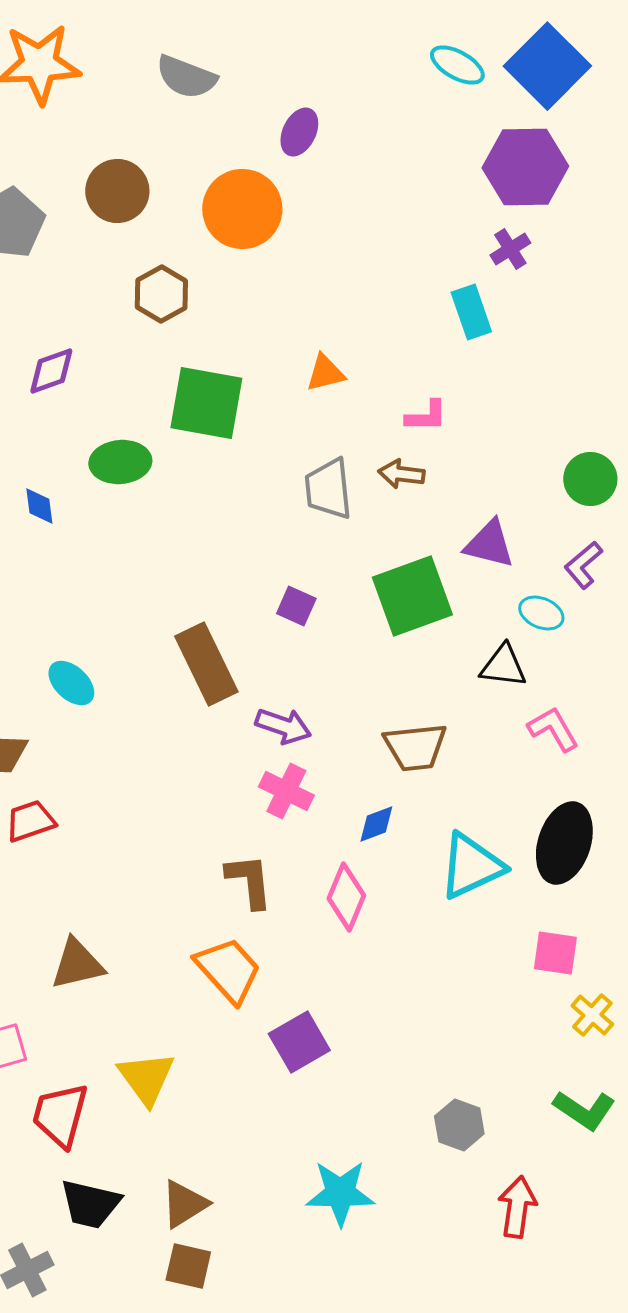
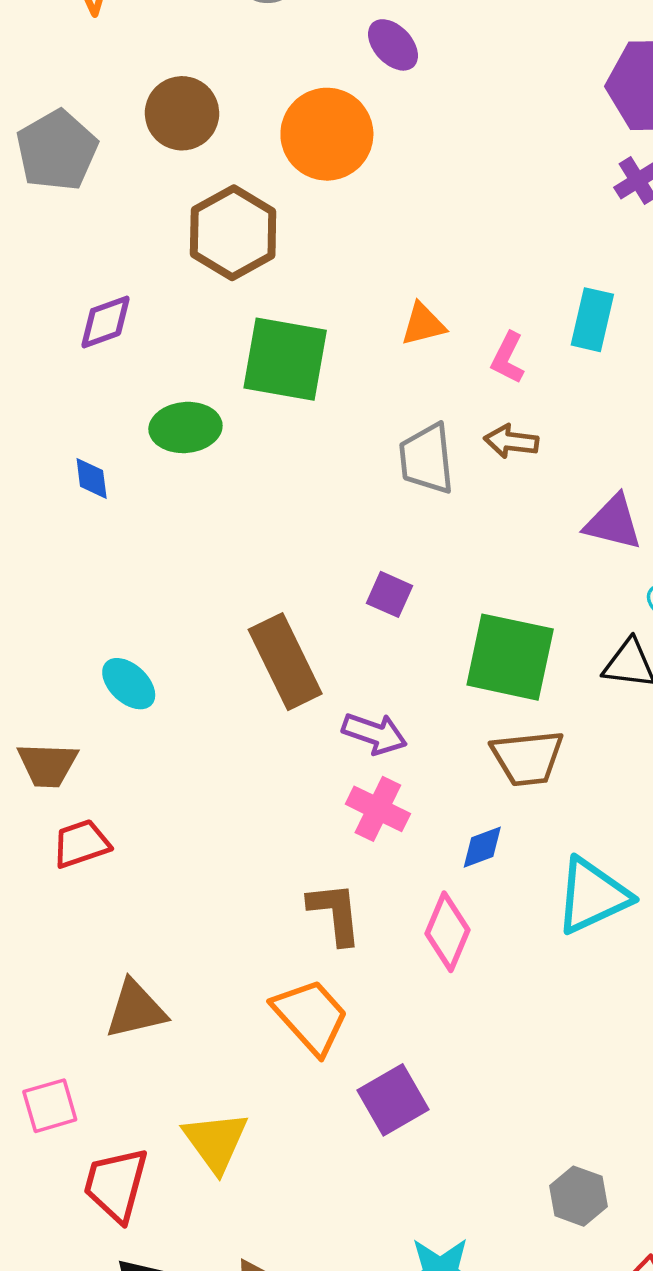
purple ellipse: (299, 132) -> (393, 45), turned -69
brown hexagon: (161, 294) -> (233, 233), size x1.4
cyan rectangle: (471, 312) -> (592, 320), moved, turned 32
pink L-shape: (426, 416) -> (508, 358), moved, turned 117
green square: (412, 596) -> (510, 657), moved, turned 32

